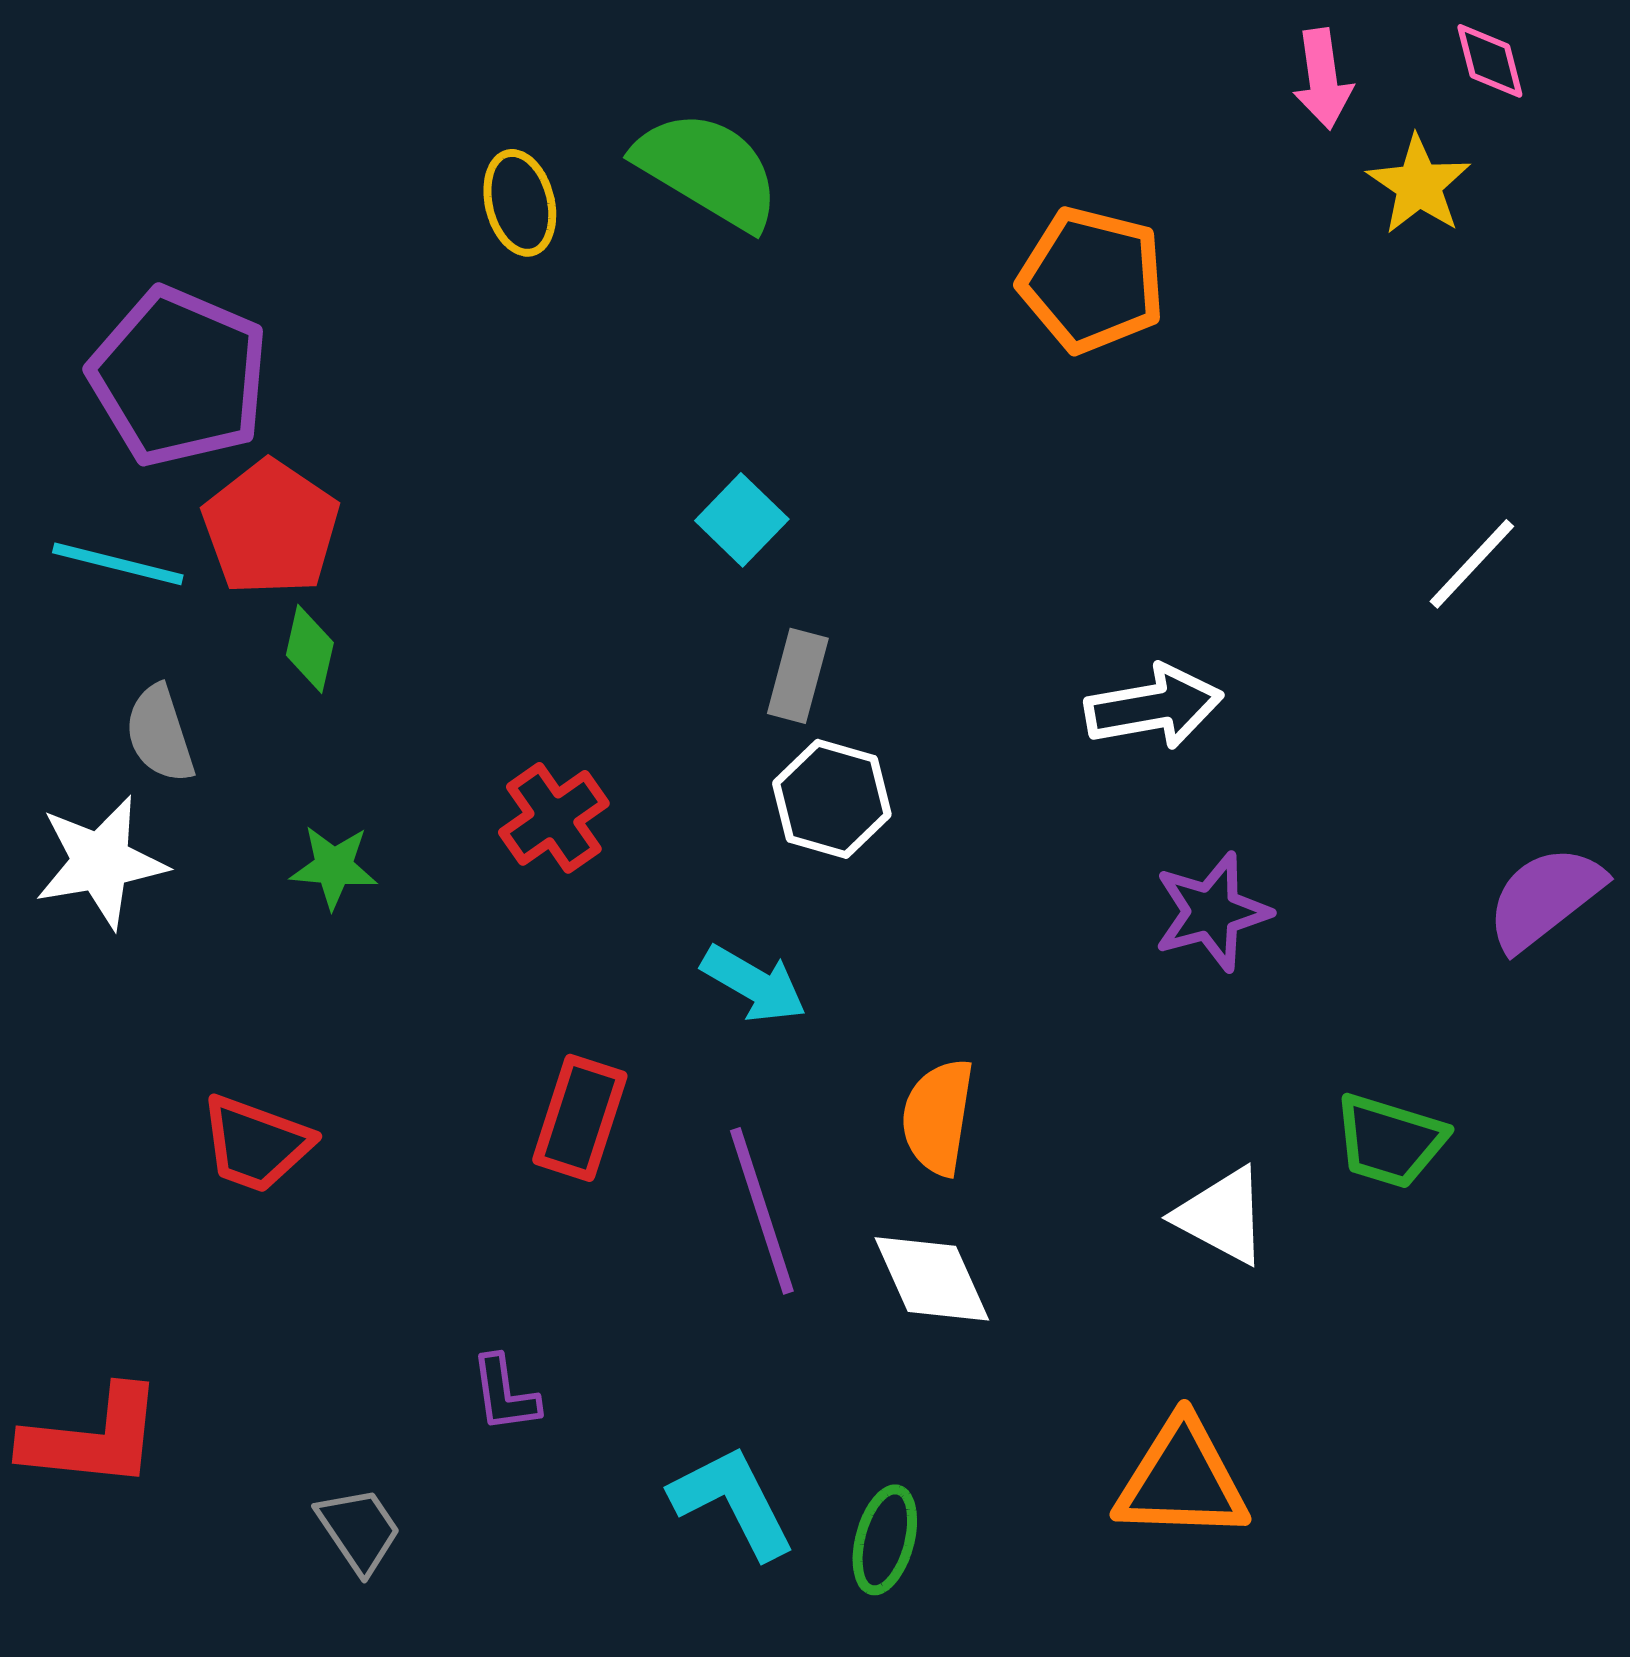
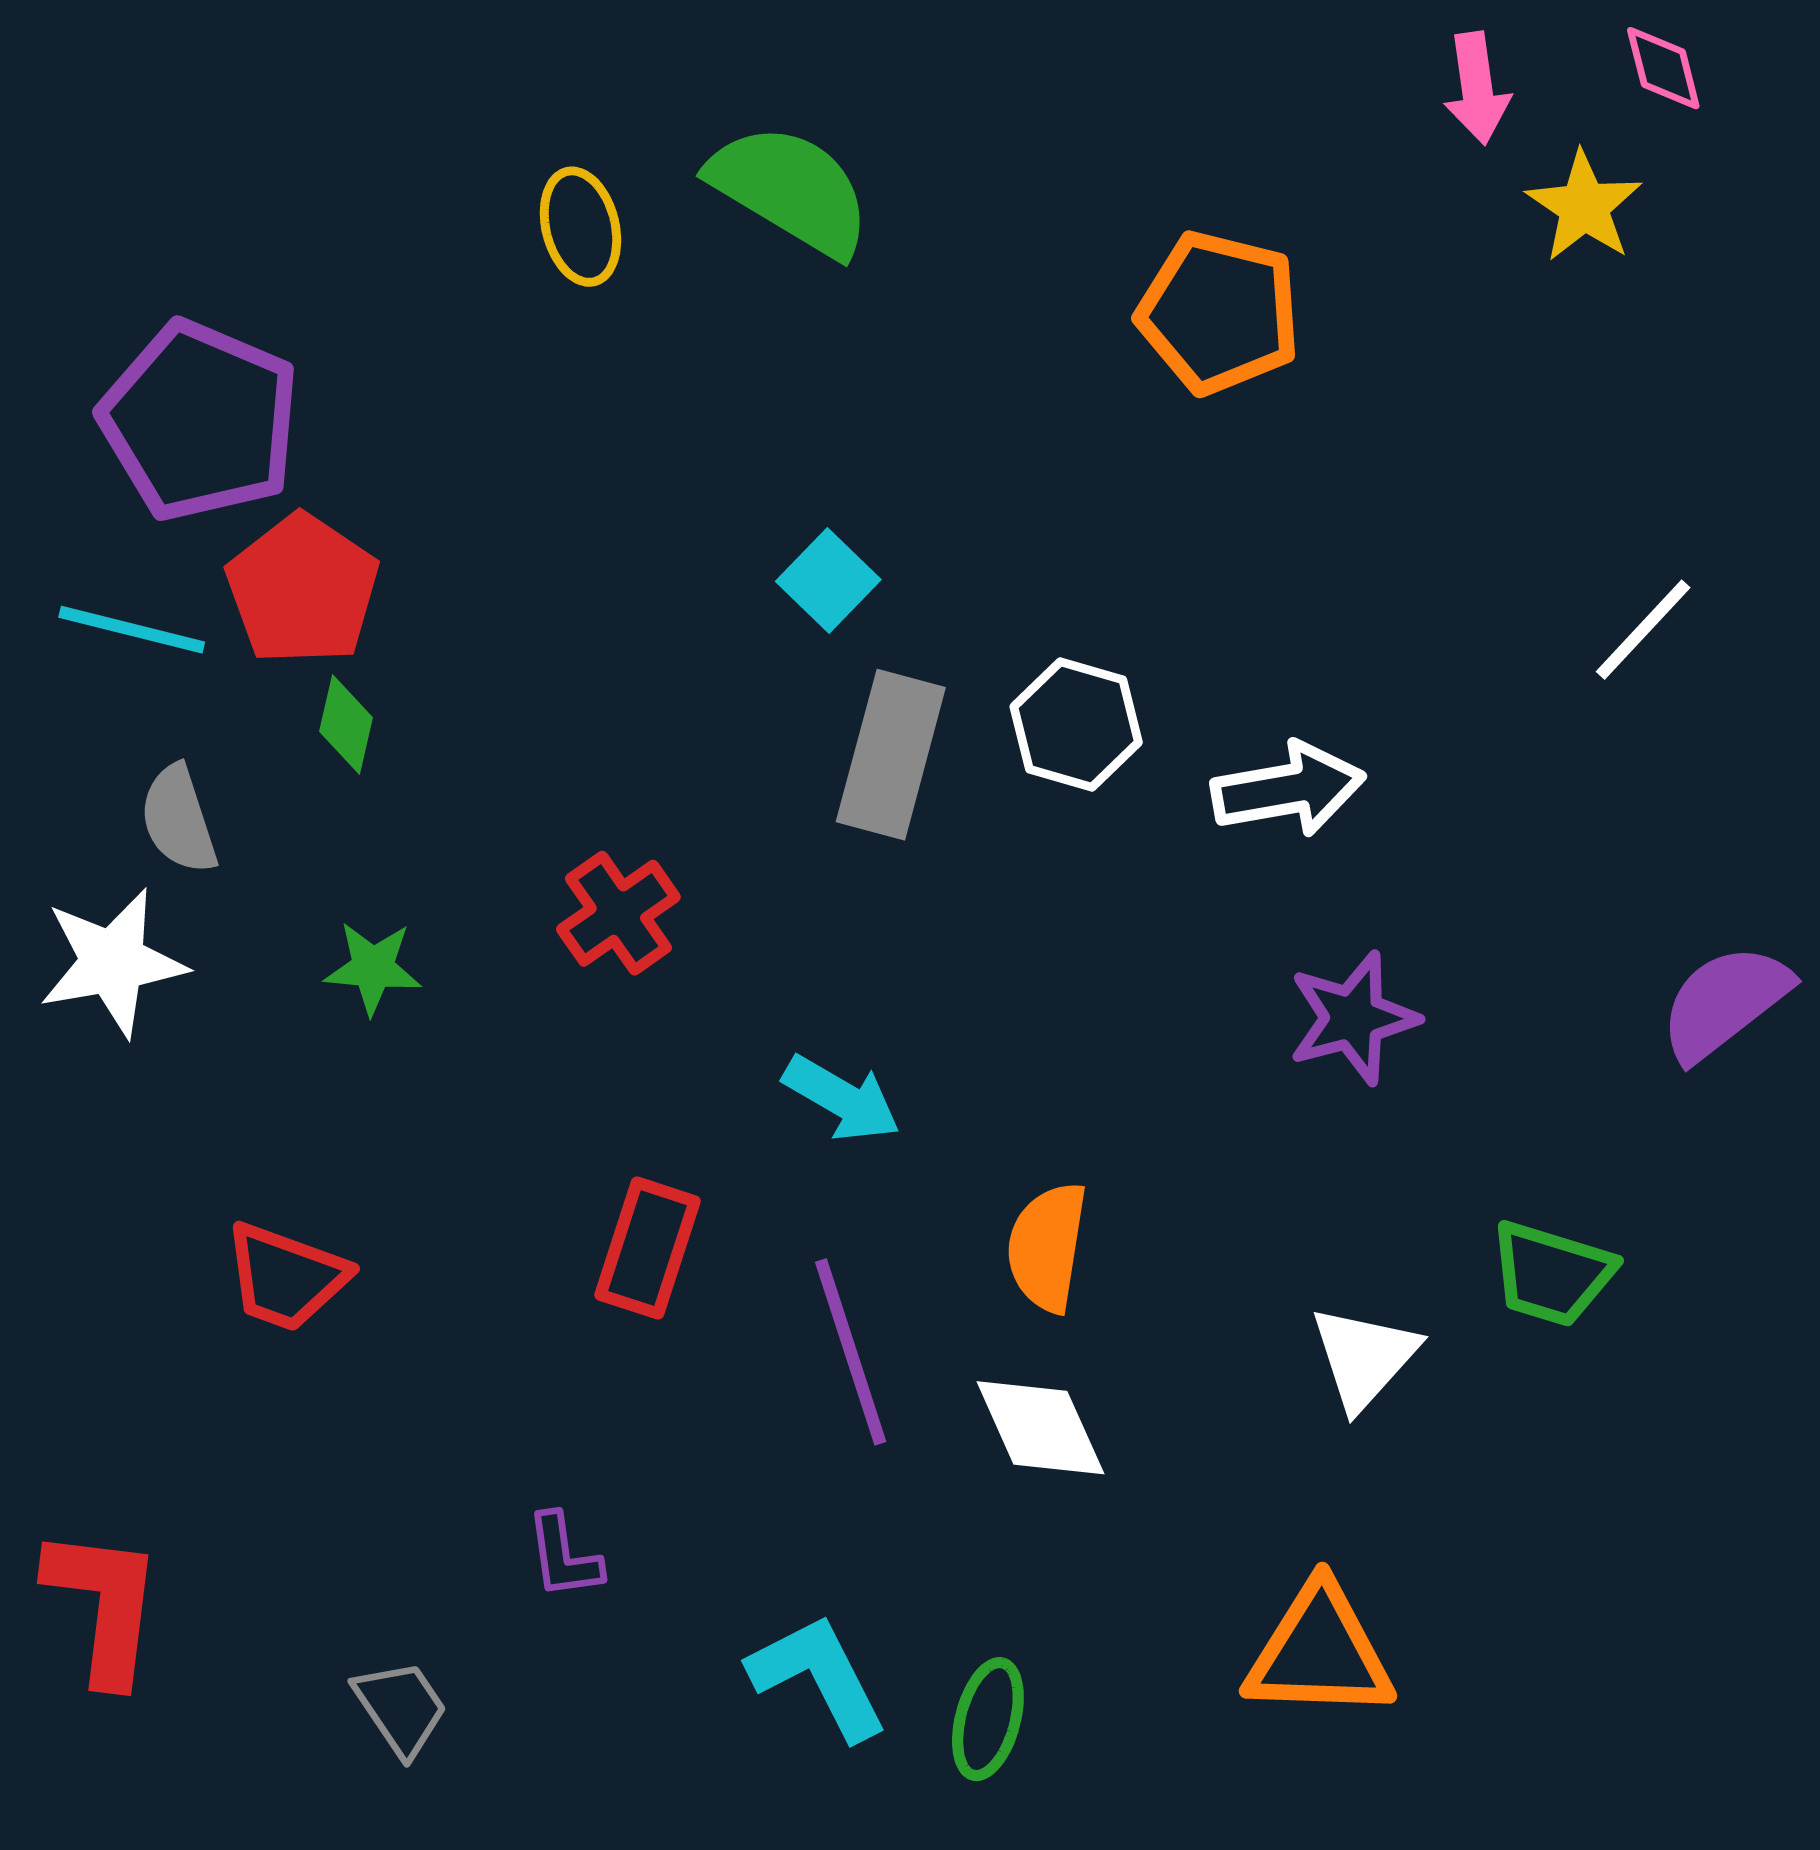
gray rectangle: (798, 676) -> (891, 755), size x1.6
white hexagon: (832, 799) -> (1076, 724), moved
white triangle: (1222, 1216) -> (1364, 1357), turned 44
red L-shape: (93, 1438) -> (104, 1605), turned -89

